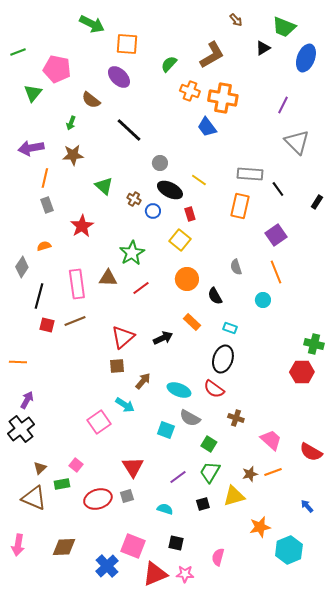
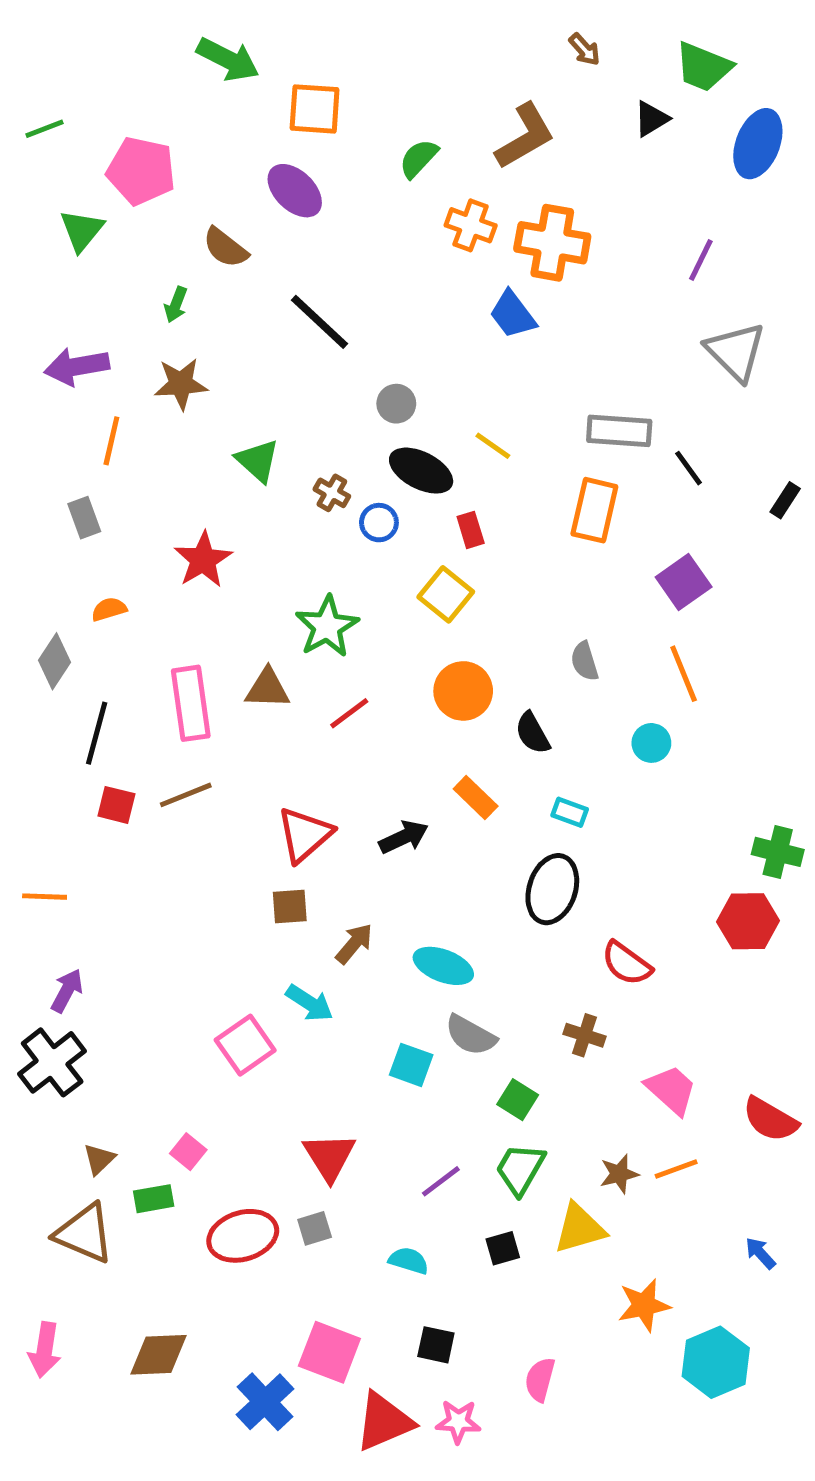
gray rectangle: (47, 205) -> (84, 518), moved
red semicircle: (214, 389) -> (627, 963), moved

